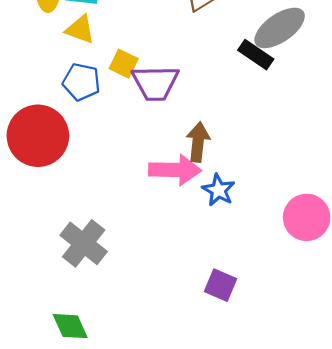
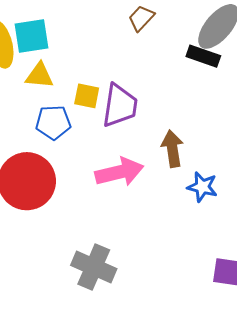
purple trapezoid: (155, 83) -> (120, 106), turned -66
pink arrow: (175, 170) -> (119, 172), moved

